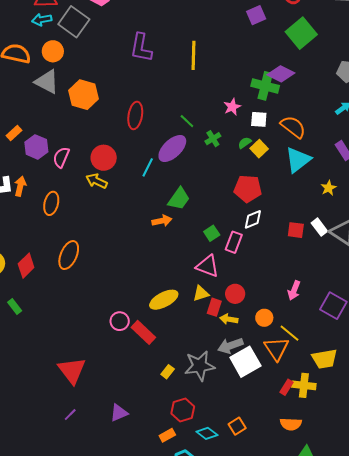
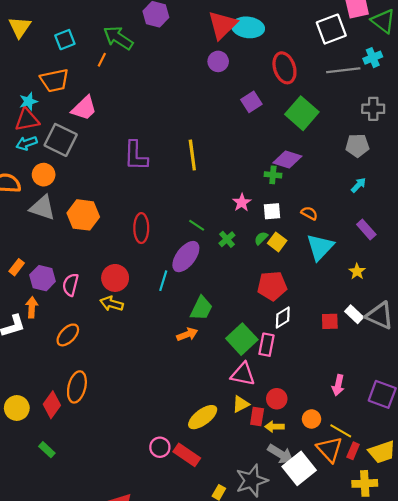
green cross: (265, 86) -> (273, 175), size x0.6
orange semicircle: (293, 127) -> (309, 213), size x0.6
orange arrow: (20, 186) -> (32, 307), moved
orange ellipse: (51, 203) -> (68, 335), turned 40
green square: (212, 233) -> (242, 339), size x1.8
orange ellipse: (69, 255) -> (77, 387), moved
gray arrow: (230, 346) -> (281, 454), turned -120
red rectangle: (287, 387) -> (353, 451), moved

